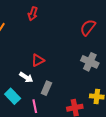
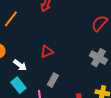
white arrow: (26, 77) -> (20, 65), moved

